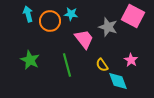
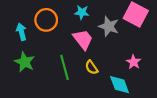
cyan arrow: (28, 14) -> (21, 32), moved
cyan star: (71, 14) -> (82, 12), moved
yellow semicircle: (102, 65) -> (92, 67), moved

